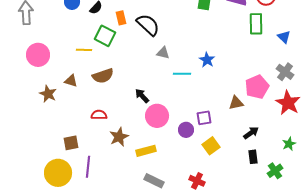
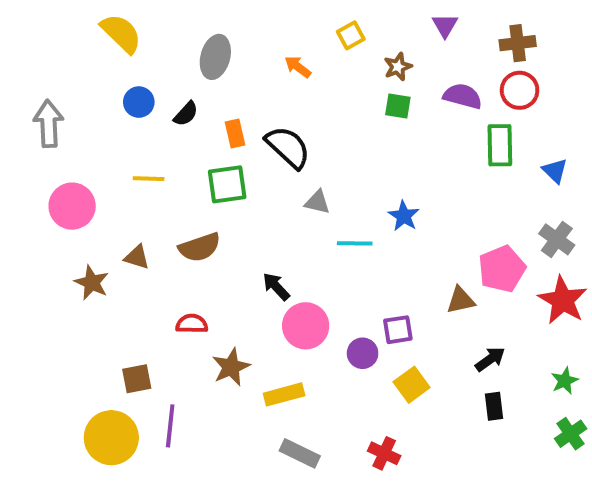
green square: (105, 36) -> (227, 184), moved, turned -35
yellow line: (84, 50) -> (149, 179), moved
green cross: (275, 171) -> (571, 434), moved

